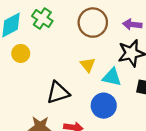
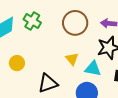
yellow circle: (21, 53) -> (17, 63), moved

